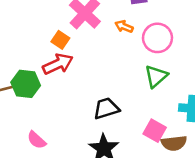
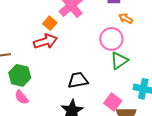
orange arrow: (124, 26) -> (126, 18), moved
pink circle: (157, 38) -> (111, 39), moved
green hexagon: (26, 84) -> (20, 75), moved

